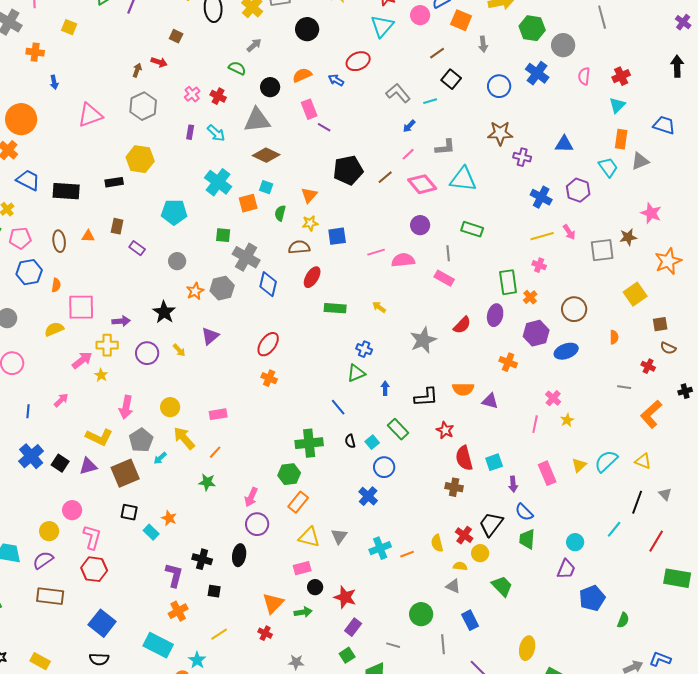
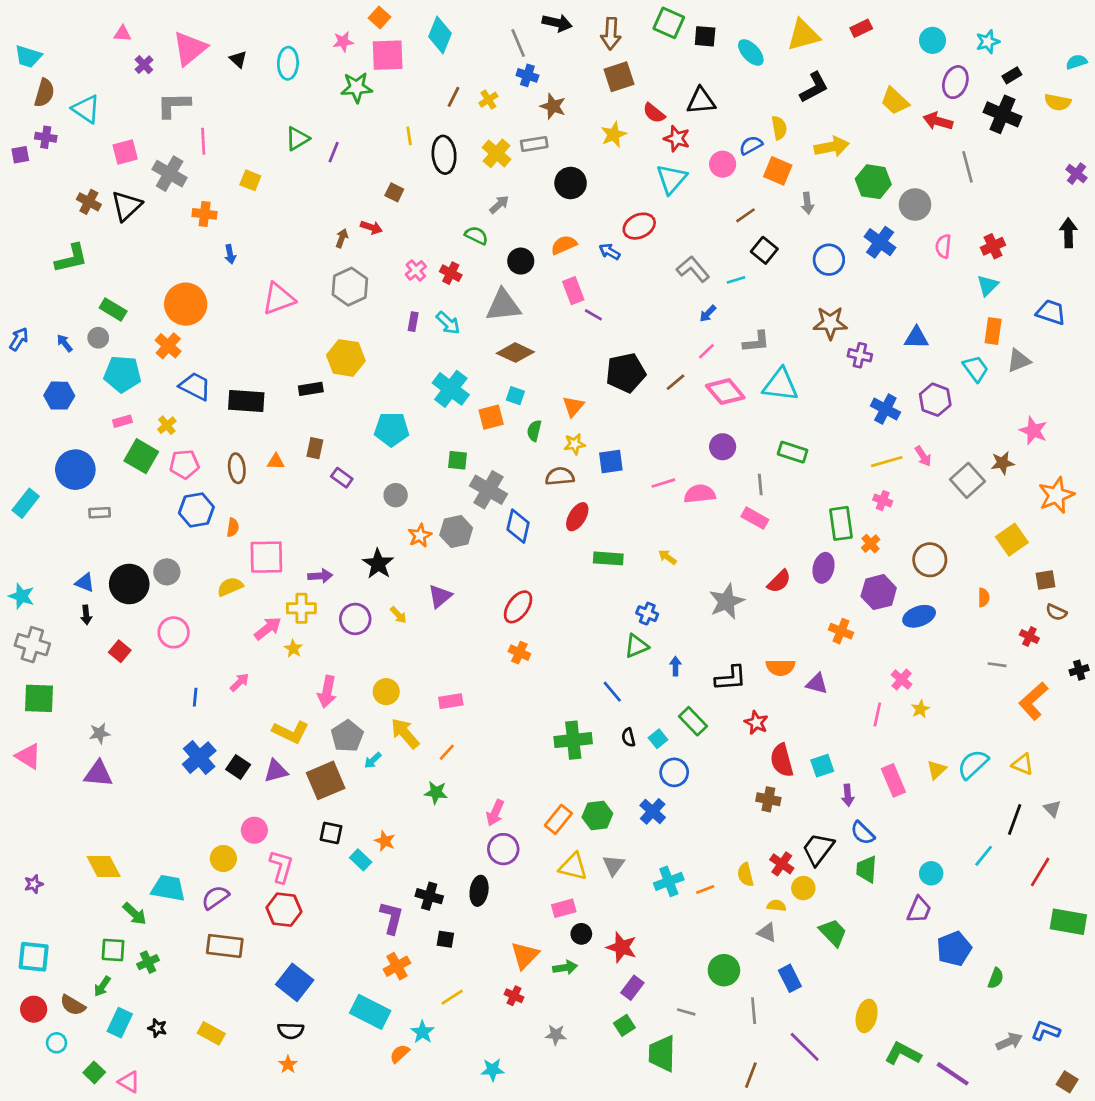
gray square: (602, 250) -> (967, 480), turned -35
green hexagon: (289, 474) -> (597, 815), moved

